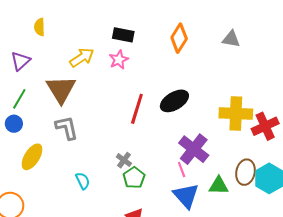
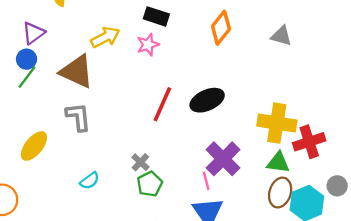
brown triangle: (61, 89) -> (77, 71), turned -40
blue circle: (14, 124) -> (27, 59), moved
cyan semicircle: (83, 181) -> (90, 181), turned 72
green triangle: (219, 186) -> (278, 162), moved

